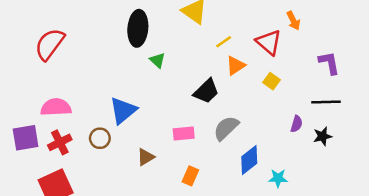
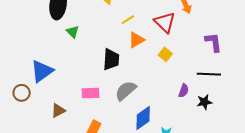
black trapezoid: (206, 91) -> (111, 59), turned -45

